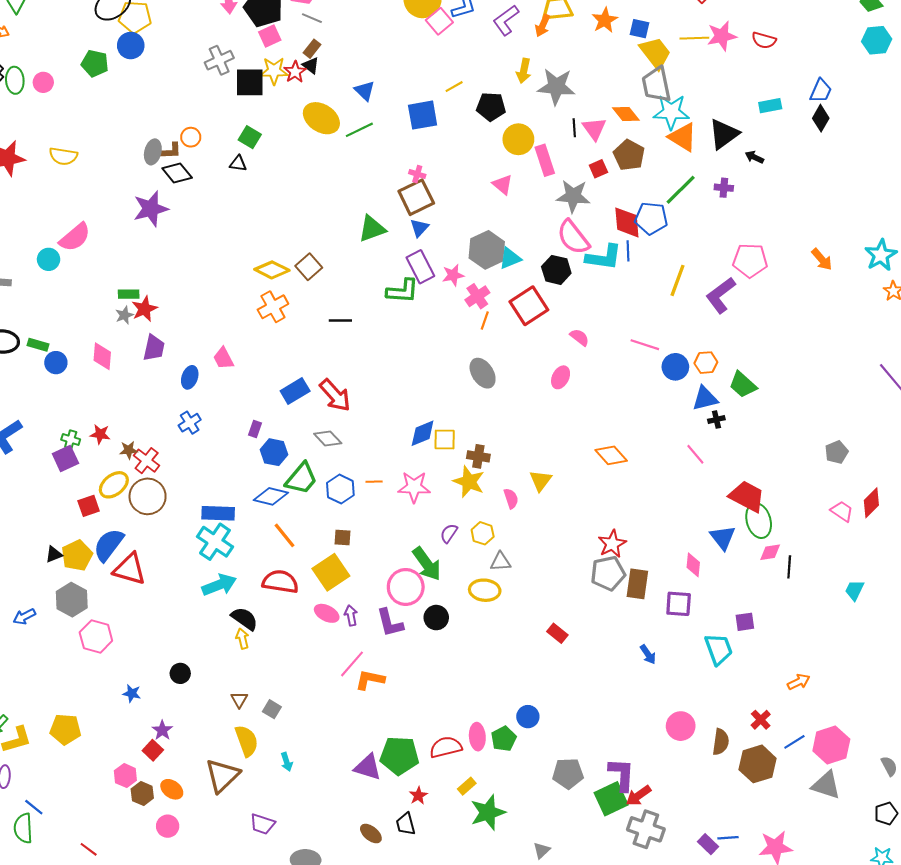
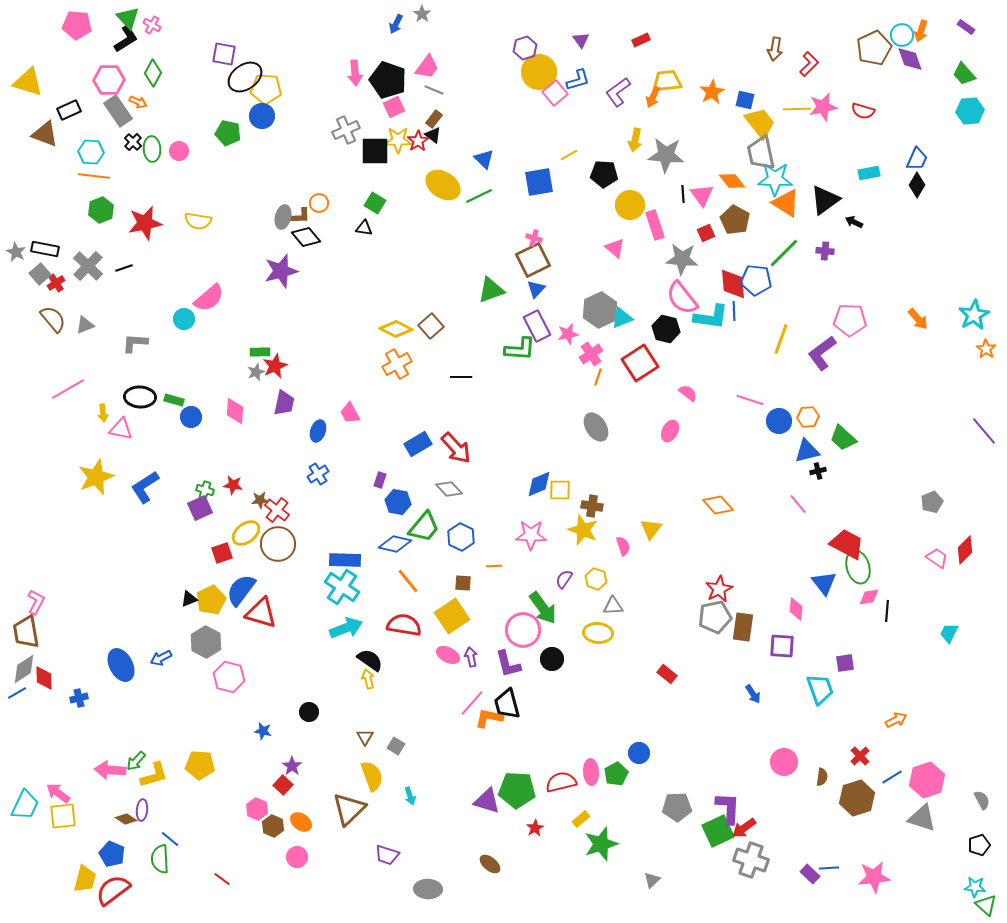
orange line: (374, 482) -> (494, 566), moved
brown semicircle: (721, 742) -> (822, 777), size x0.7
black trapezoid: (406, 824) -> (507, 704), moved, size x1.4

